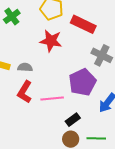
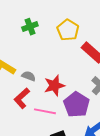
red star: (51, 41) -> (54, 86), moved, turned 30
purple pentagon: (82, 82) -> (76, 105), turned -30

